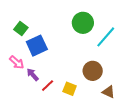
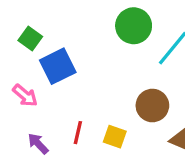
purple arrow: (33, 75) -> (38, 144), moved
red line: (48, 86) -> (78, 133), turned -32

